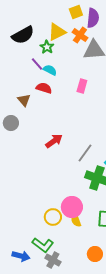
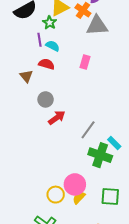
purple line: (37, 64) -> (39, 40), turned 32
gray circle: (11, 123) -> (46, 99), moved
yellow semicircle: (76, 220) -> (79, 198), turned 64

